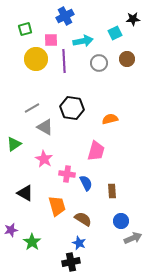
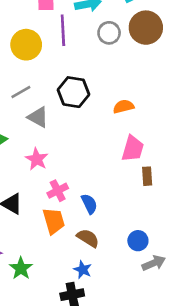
yellow circle: (36, 59) -> (26, 45), moved
brown circle: (127, 59) -> (146, 28), size x1.6
pink trapezoid: (96, 151) -> (133, 149), moved
pink cross: (67, 174) -> (58, 191), moved, turned -35
blue semicircle: (86, 183) -> (89, 204), moved
brown rectangle: (112, 191) -> (147, 176), moved

